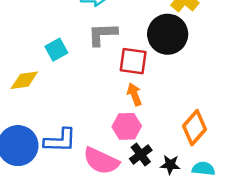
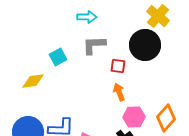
red square: (133, 61) -> (118, 66), size x0.7
pink hexagon: (127, 126) -> (134, 117), moved

